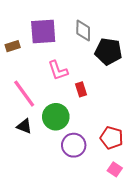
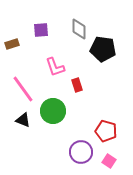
purple square: (43, 31) -> (41, 30), size x0.6
purple circle: (74, 145) -> (81, 152), moved

